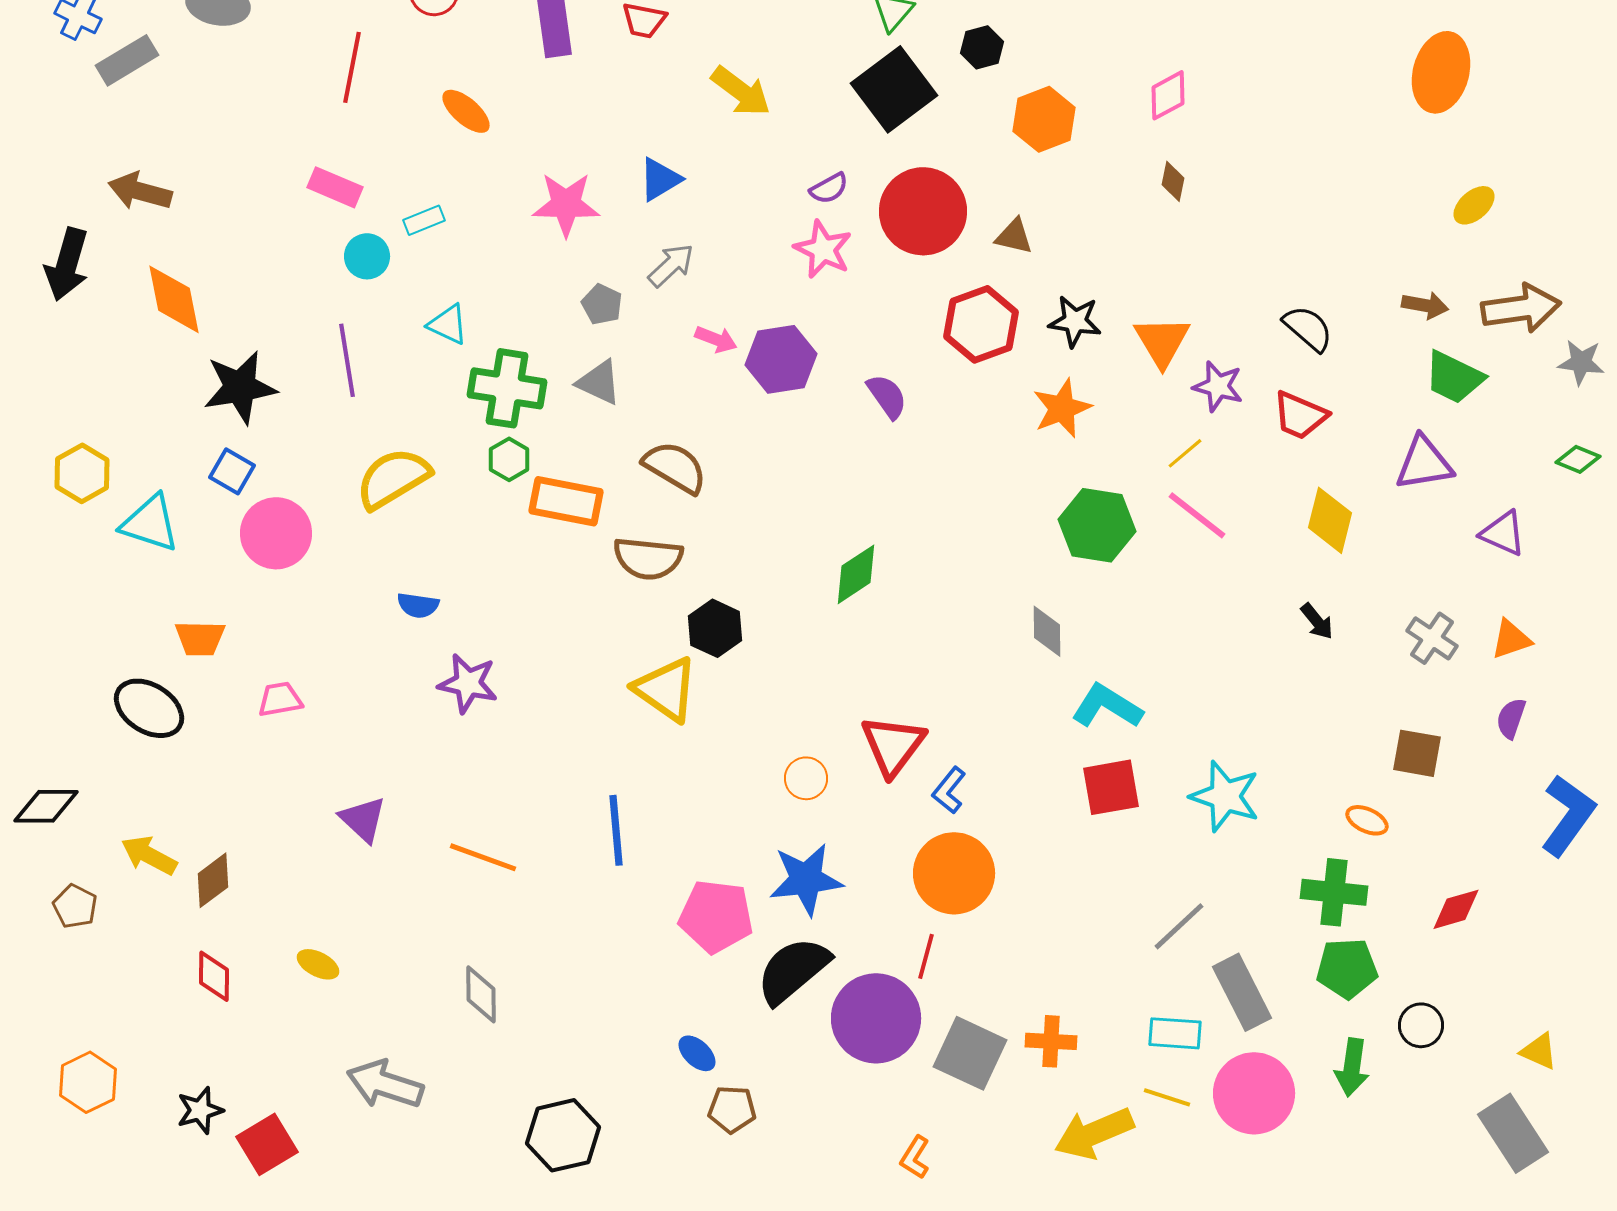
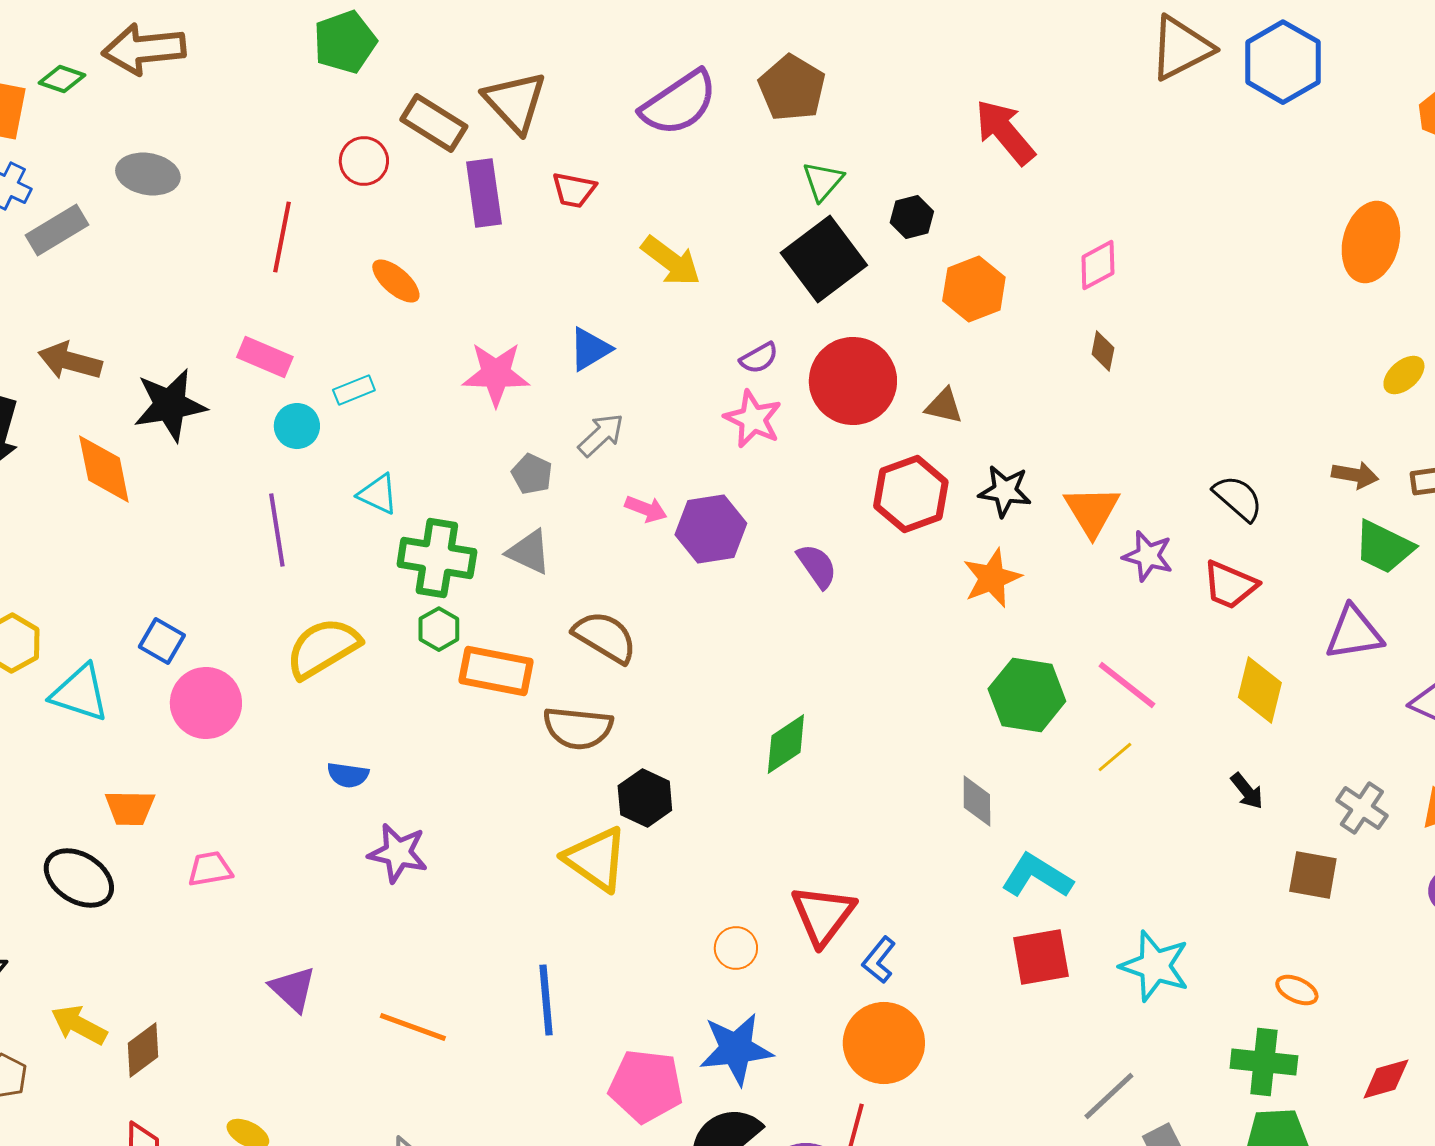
black star: (240, 387) -> (170, 405), moved
yellow line: (1185, 453) -> (1115, 757), moved
brown square: (1417, 753) -> (1313, 875), moved

